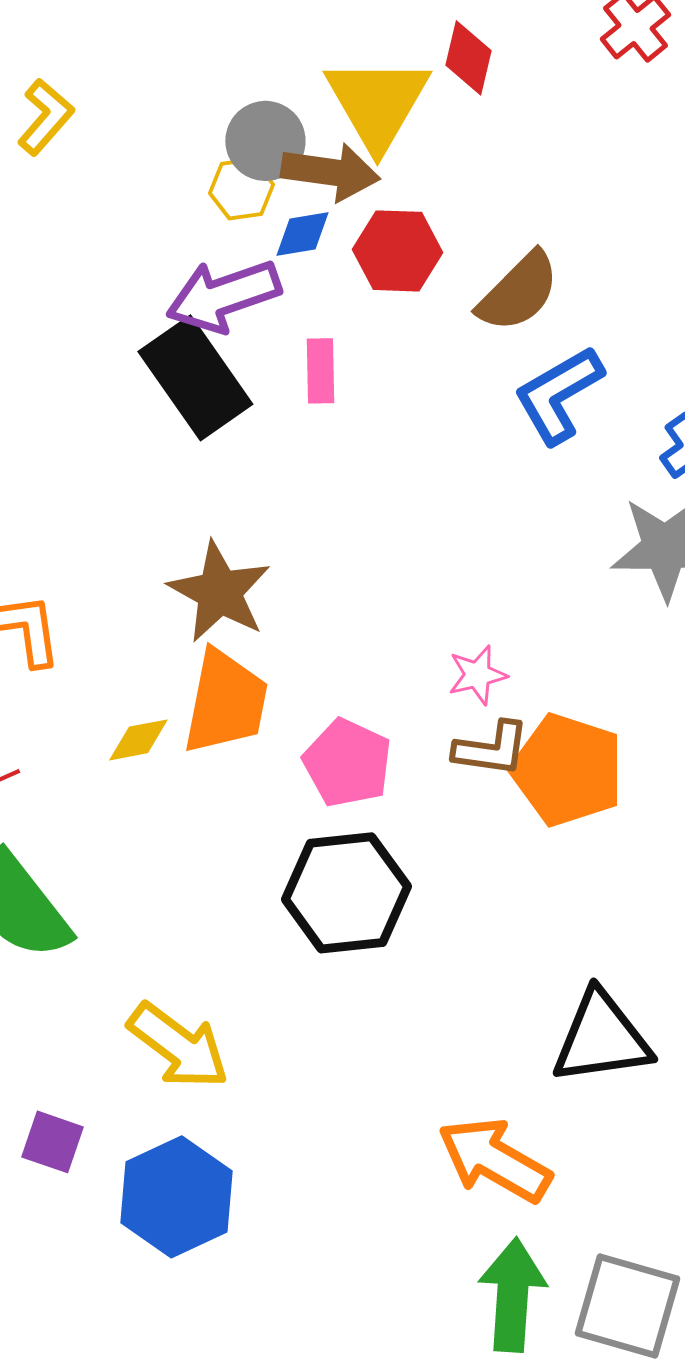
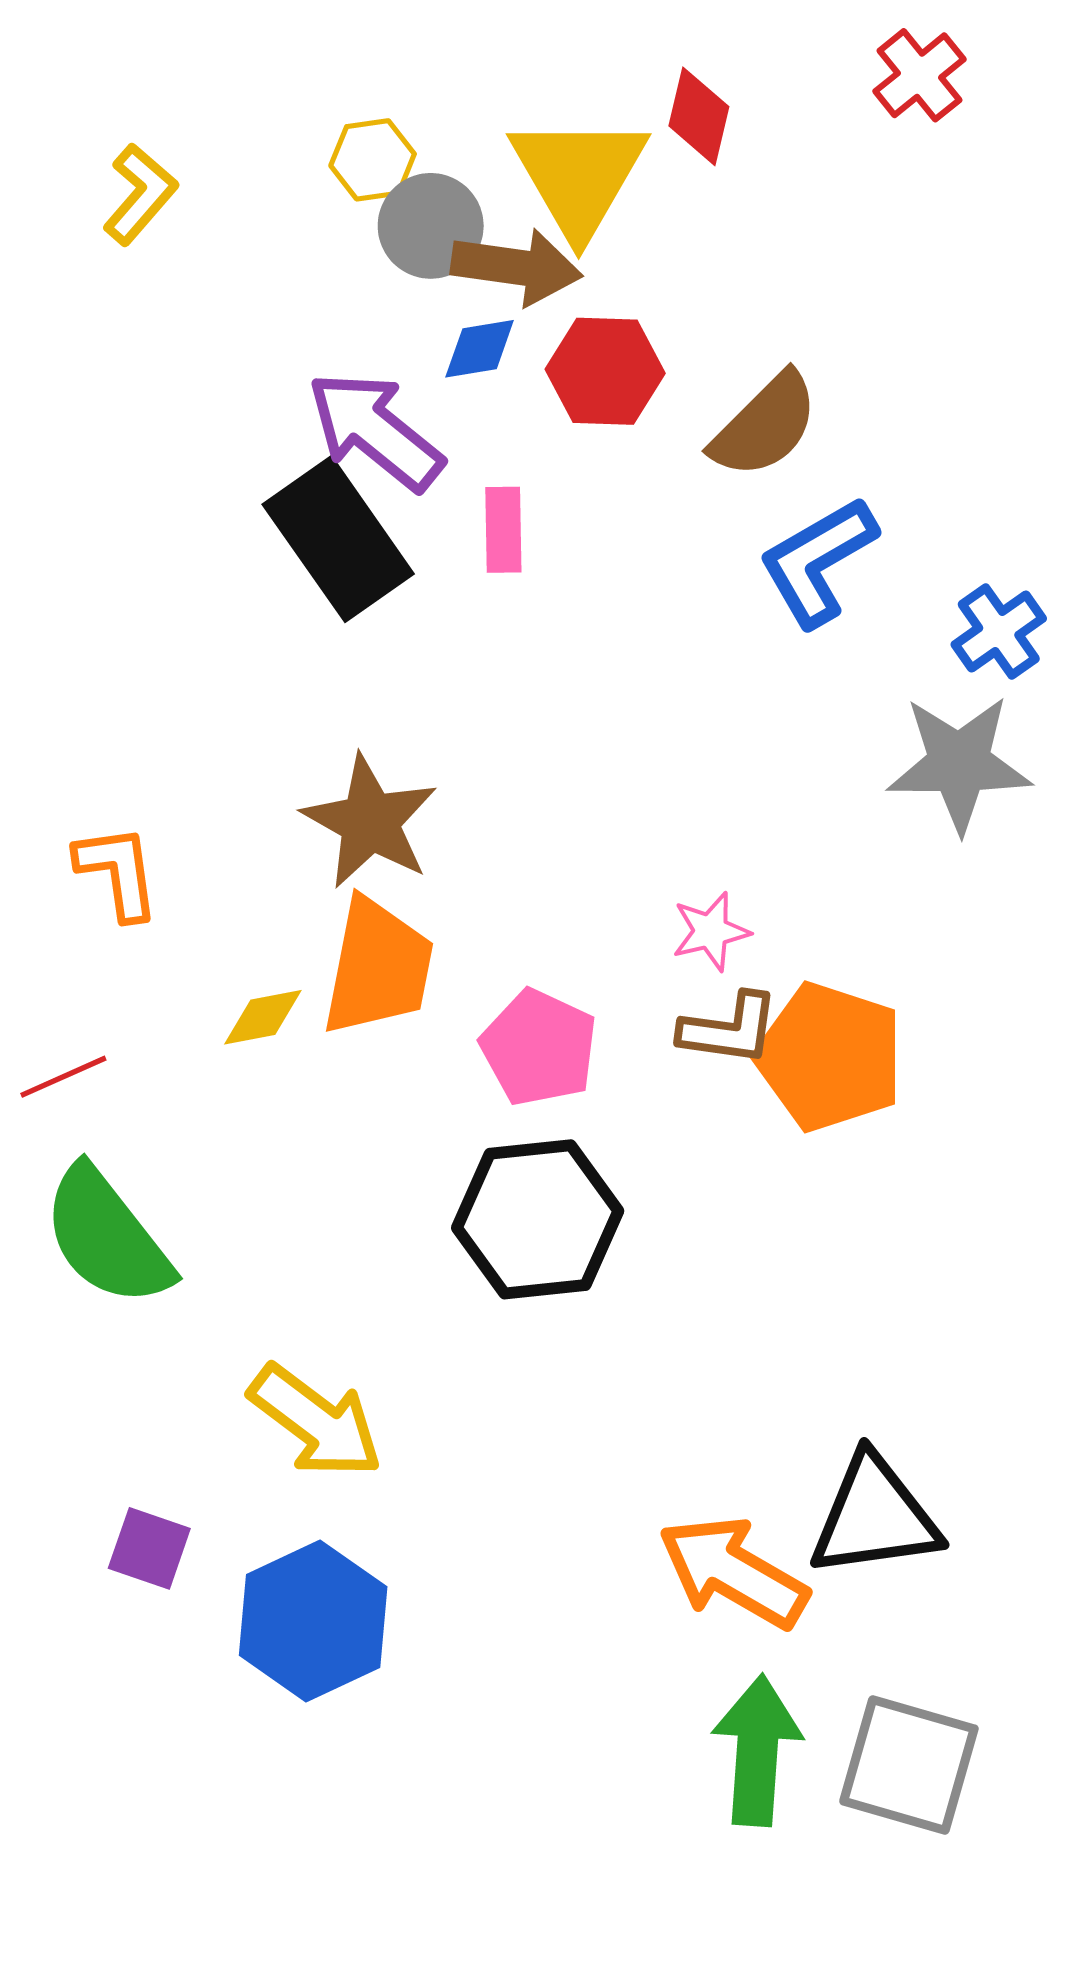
yellow hexagon: (241, 189) -> (373, 160), moved
purple arrow: (223, 296) -> (375, 431), turned 58
black triangle: (601, 1038) -> (875, 1517), moved

